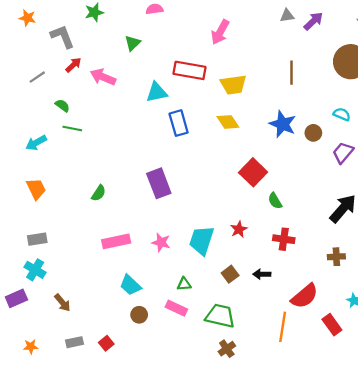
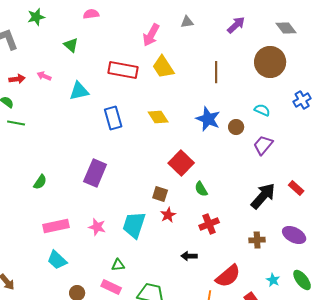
gray triangle: (287, 16) -> (187, 22), moved
green triangle: (133, 43) -> (71, 45), turned -35
red arrow: (73, 65) -> (17, 79), moved, turned 35
pink arrow: (103, 77) -> (44, 76), size x0.6
yellow trapezoid: (233, 85) -> (163, 67), moved, turned 65
cyan triangle: (157, 92) -> (79, 91), moved
purple rectangle: (159, 183) -> (95, 173), turned 44
red cross: (284, 239) -> (209, 224), turned -30
brown square: (230, 274) -> (160, 194), moved, turned -35
cyan trapezoid: (130, 285) -> (57, 260), moved

